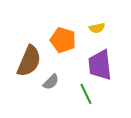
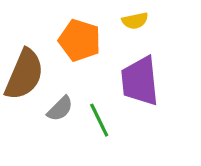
green line: (86, 94) -> (99, 120), moved

